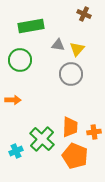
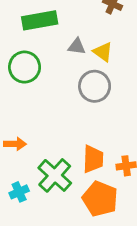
yellow triangle: (77, 49) -> (103, 52), turned -35
orange arrow: (13, 100) -> (15, 144), moved

